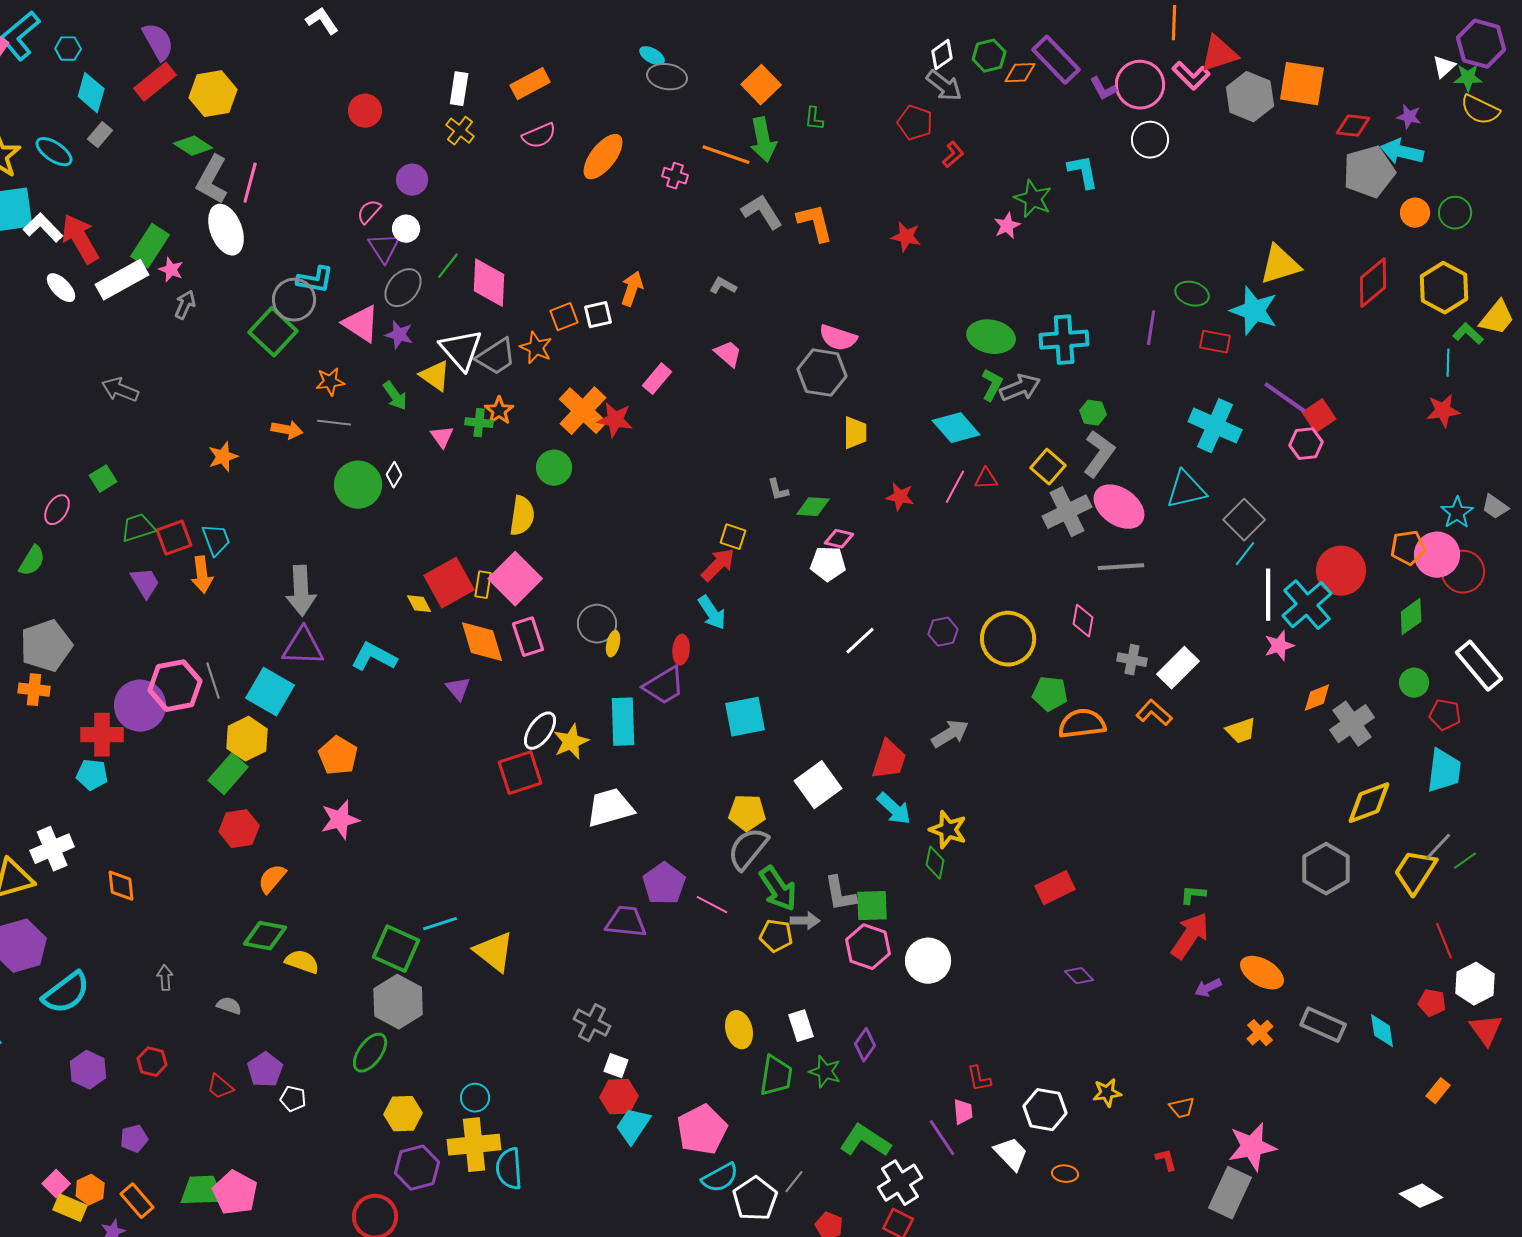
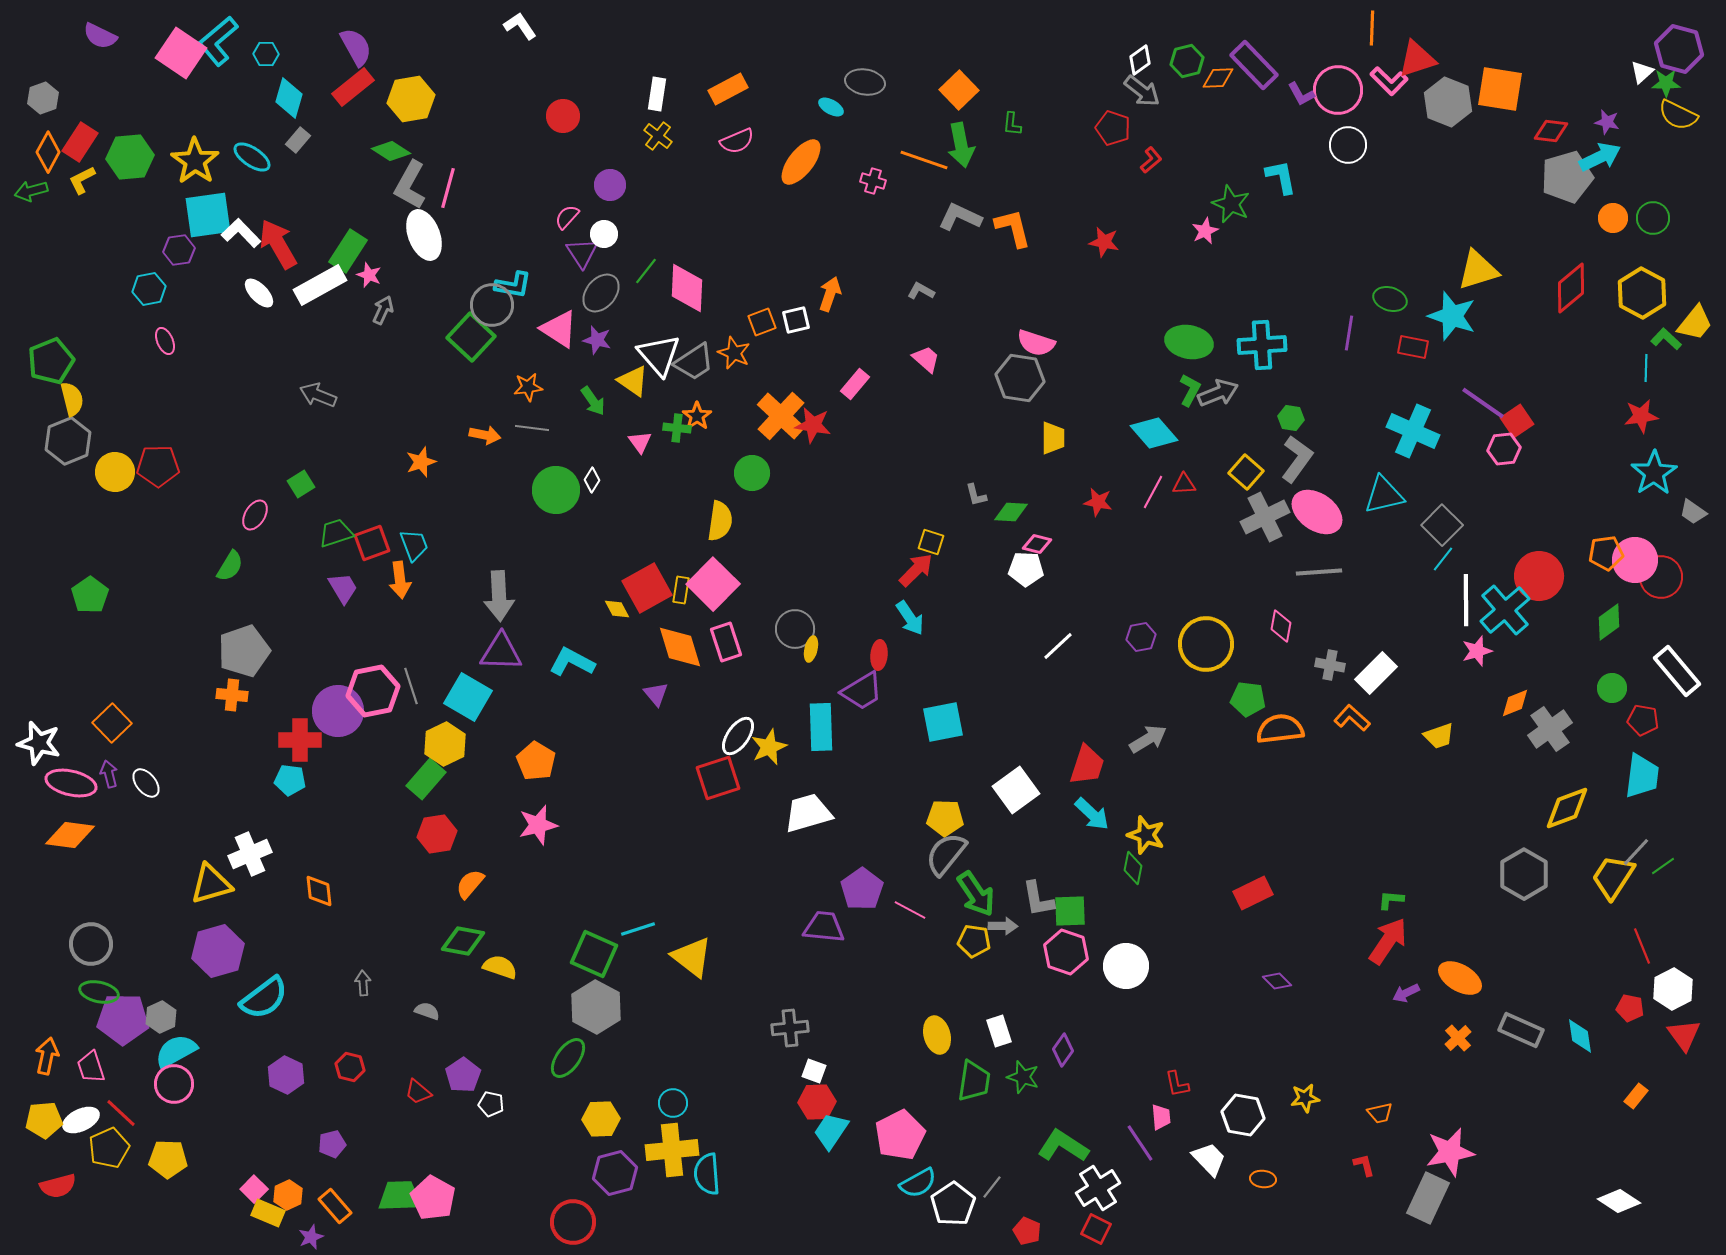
cyan ellipse: (652, 56) -> (831, 107), moved
cyan arrow: (1402, 152) -> (1600, 157), turned 141
gray L-shape: (762, 212) -> (960, 217), turned -33
cyan star: (1457, 513) -> (1654, 473), moved, size x1.4
gray cross: (592, 1023) -> (790, 1028), turned -33

